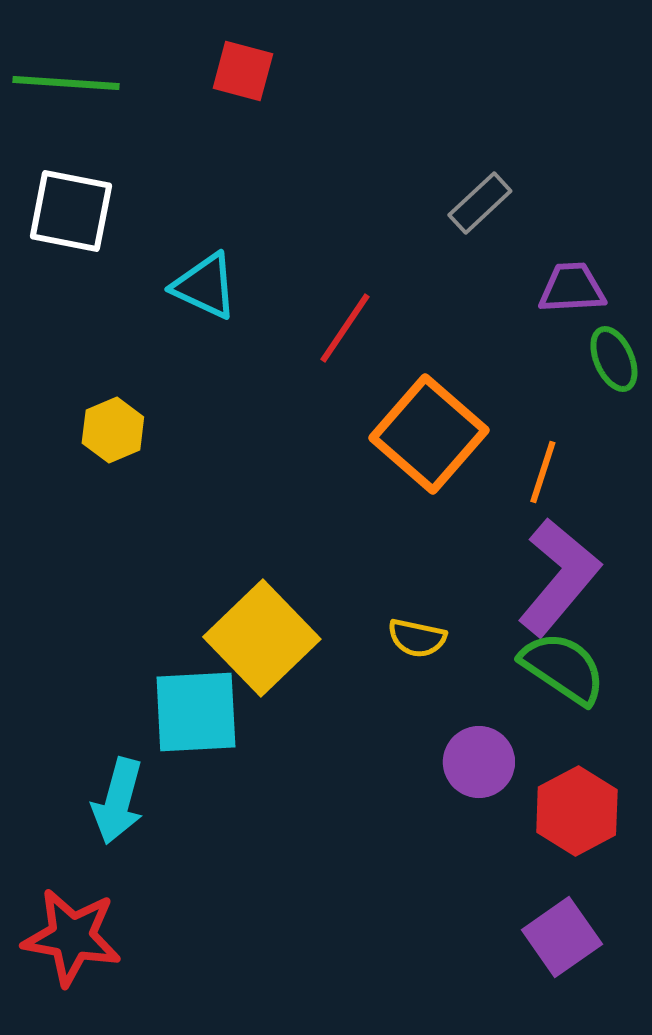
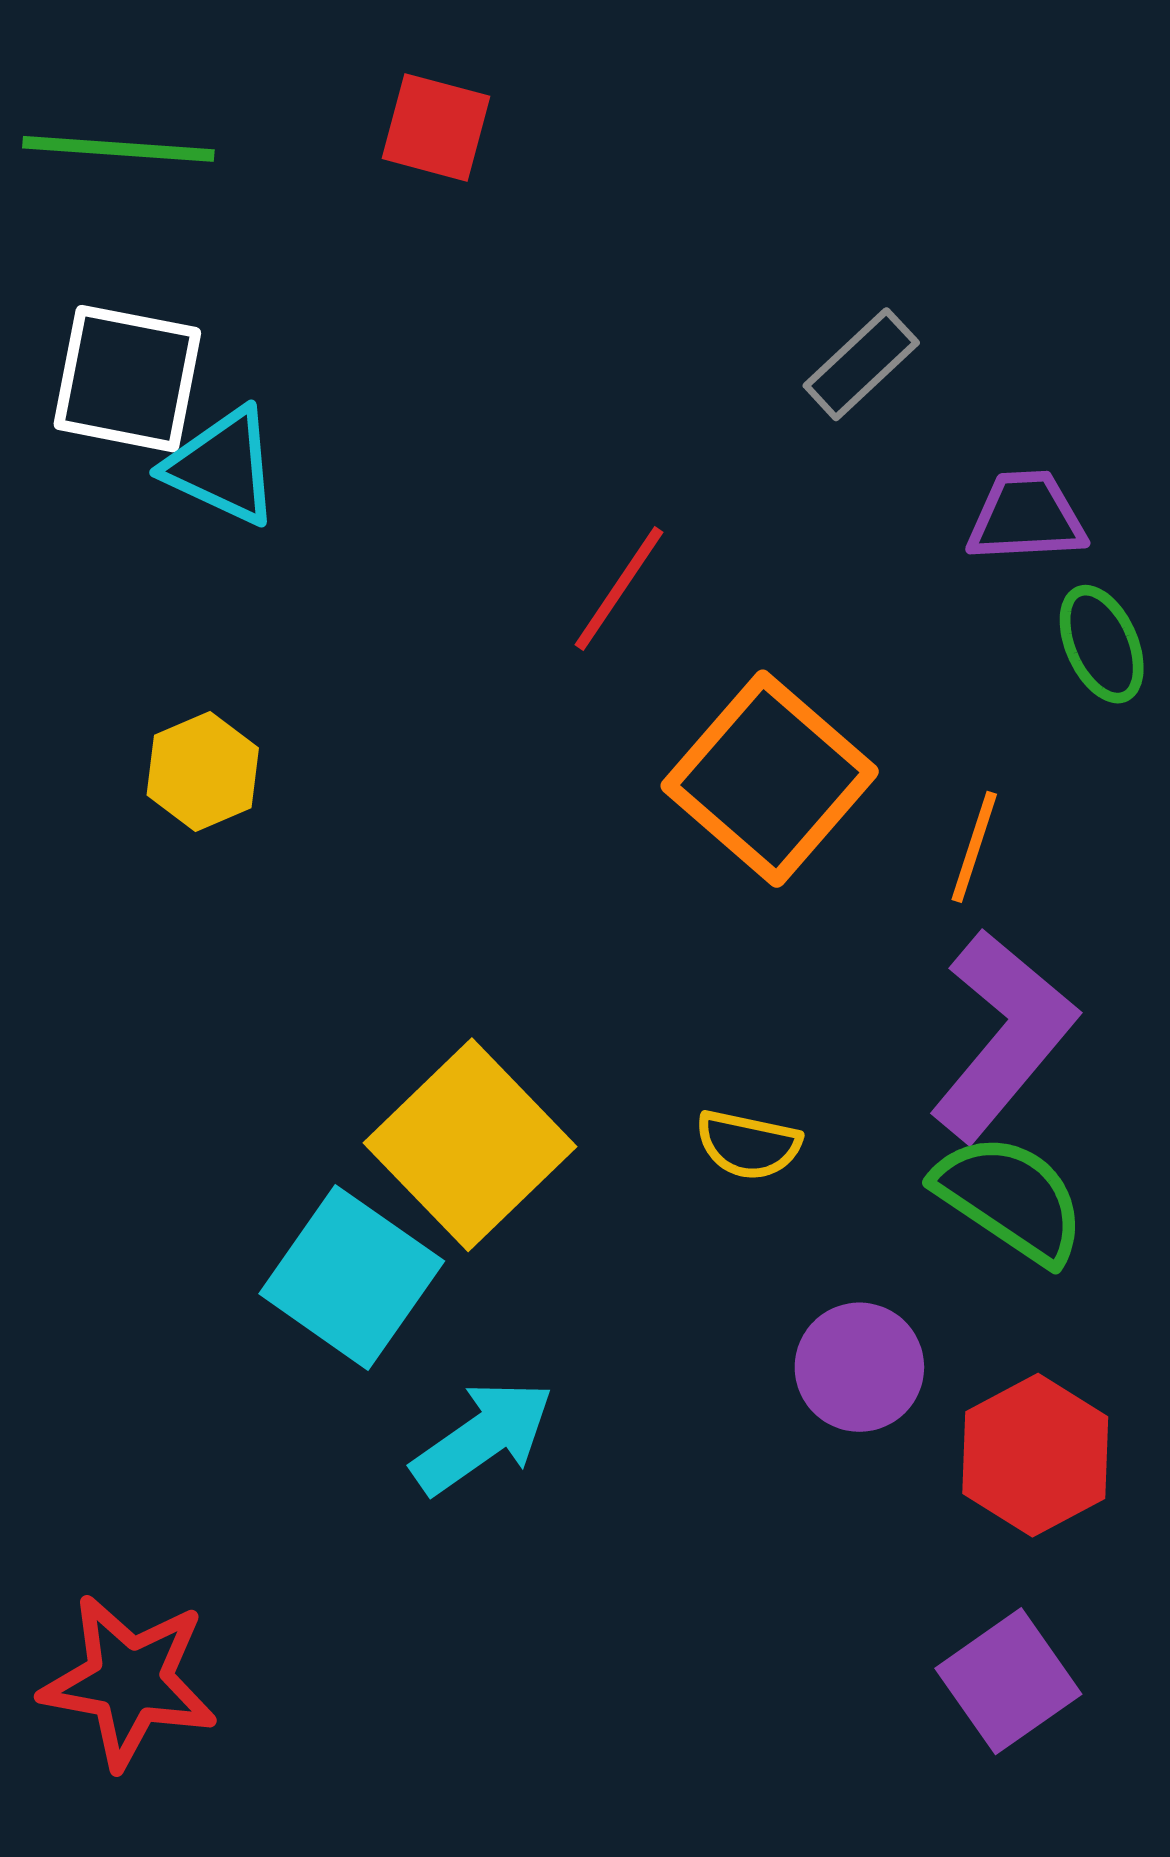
cyan triangle: (205, 286) -> (222, 466), moved
cyan square: (196, 712) -> (352, 1277), turned 38
cyan arrow: (118, 801) -> (483, 1437), moved, turned -140

